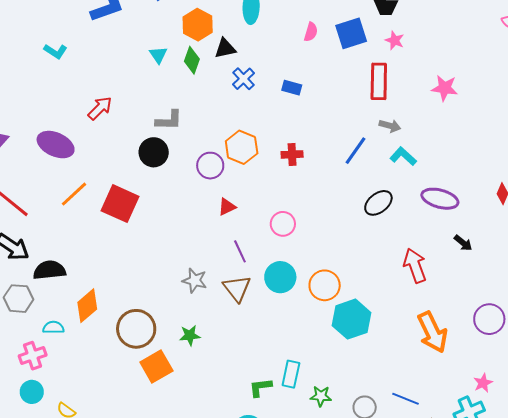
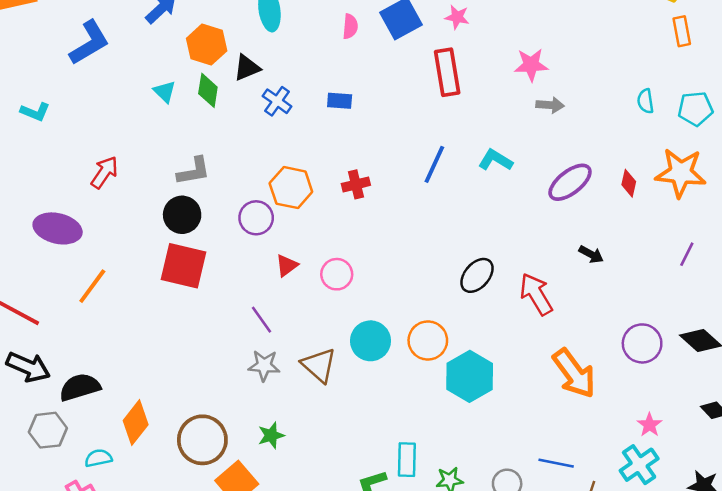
gray arrow: (390, 126) -> (550, 105), moved
purple ellipse: (440, 199) -> (570, 182), moved, turned -42
black ellipse: (378, 203) -> (477, 275), moved
red square: (120, 204) -> (184, 266), moved
pink circle: (283, 224) -> (337, 274), moved
purple line: (240, 251) -> (262, 320), moved

